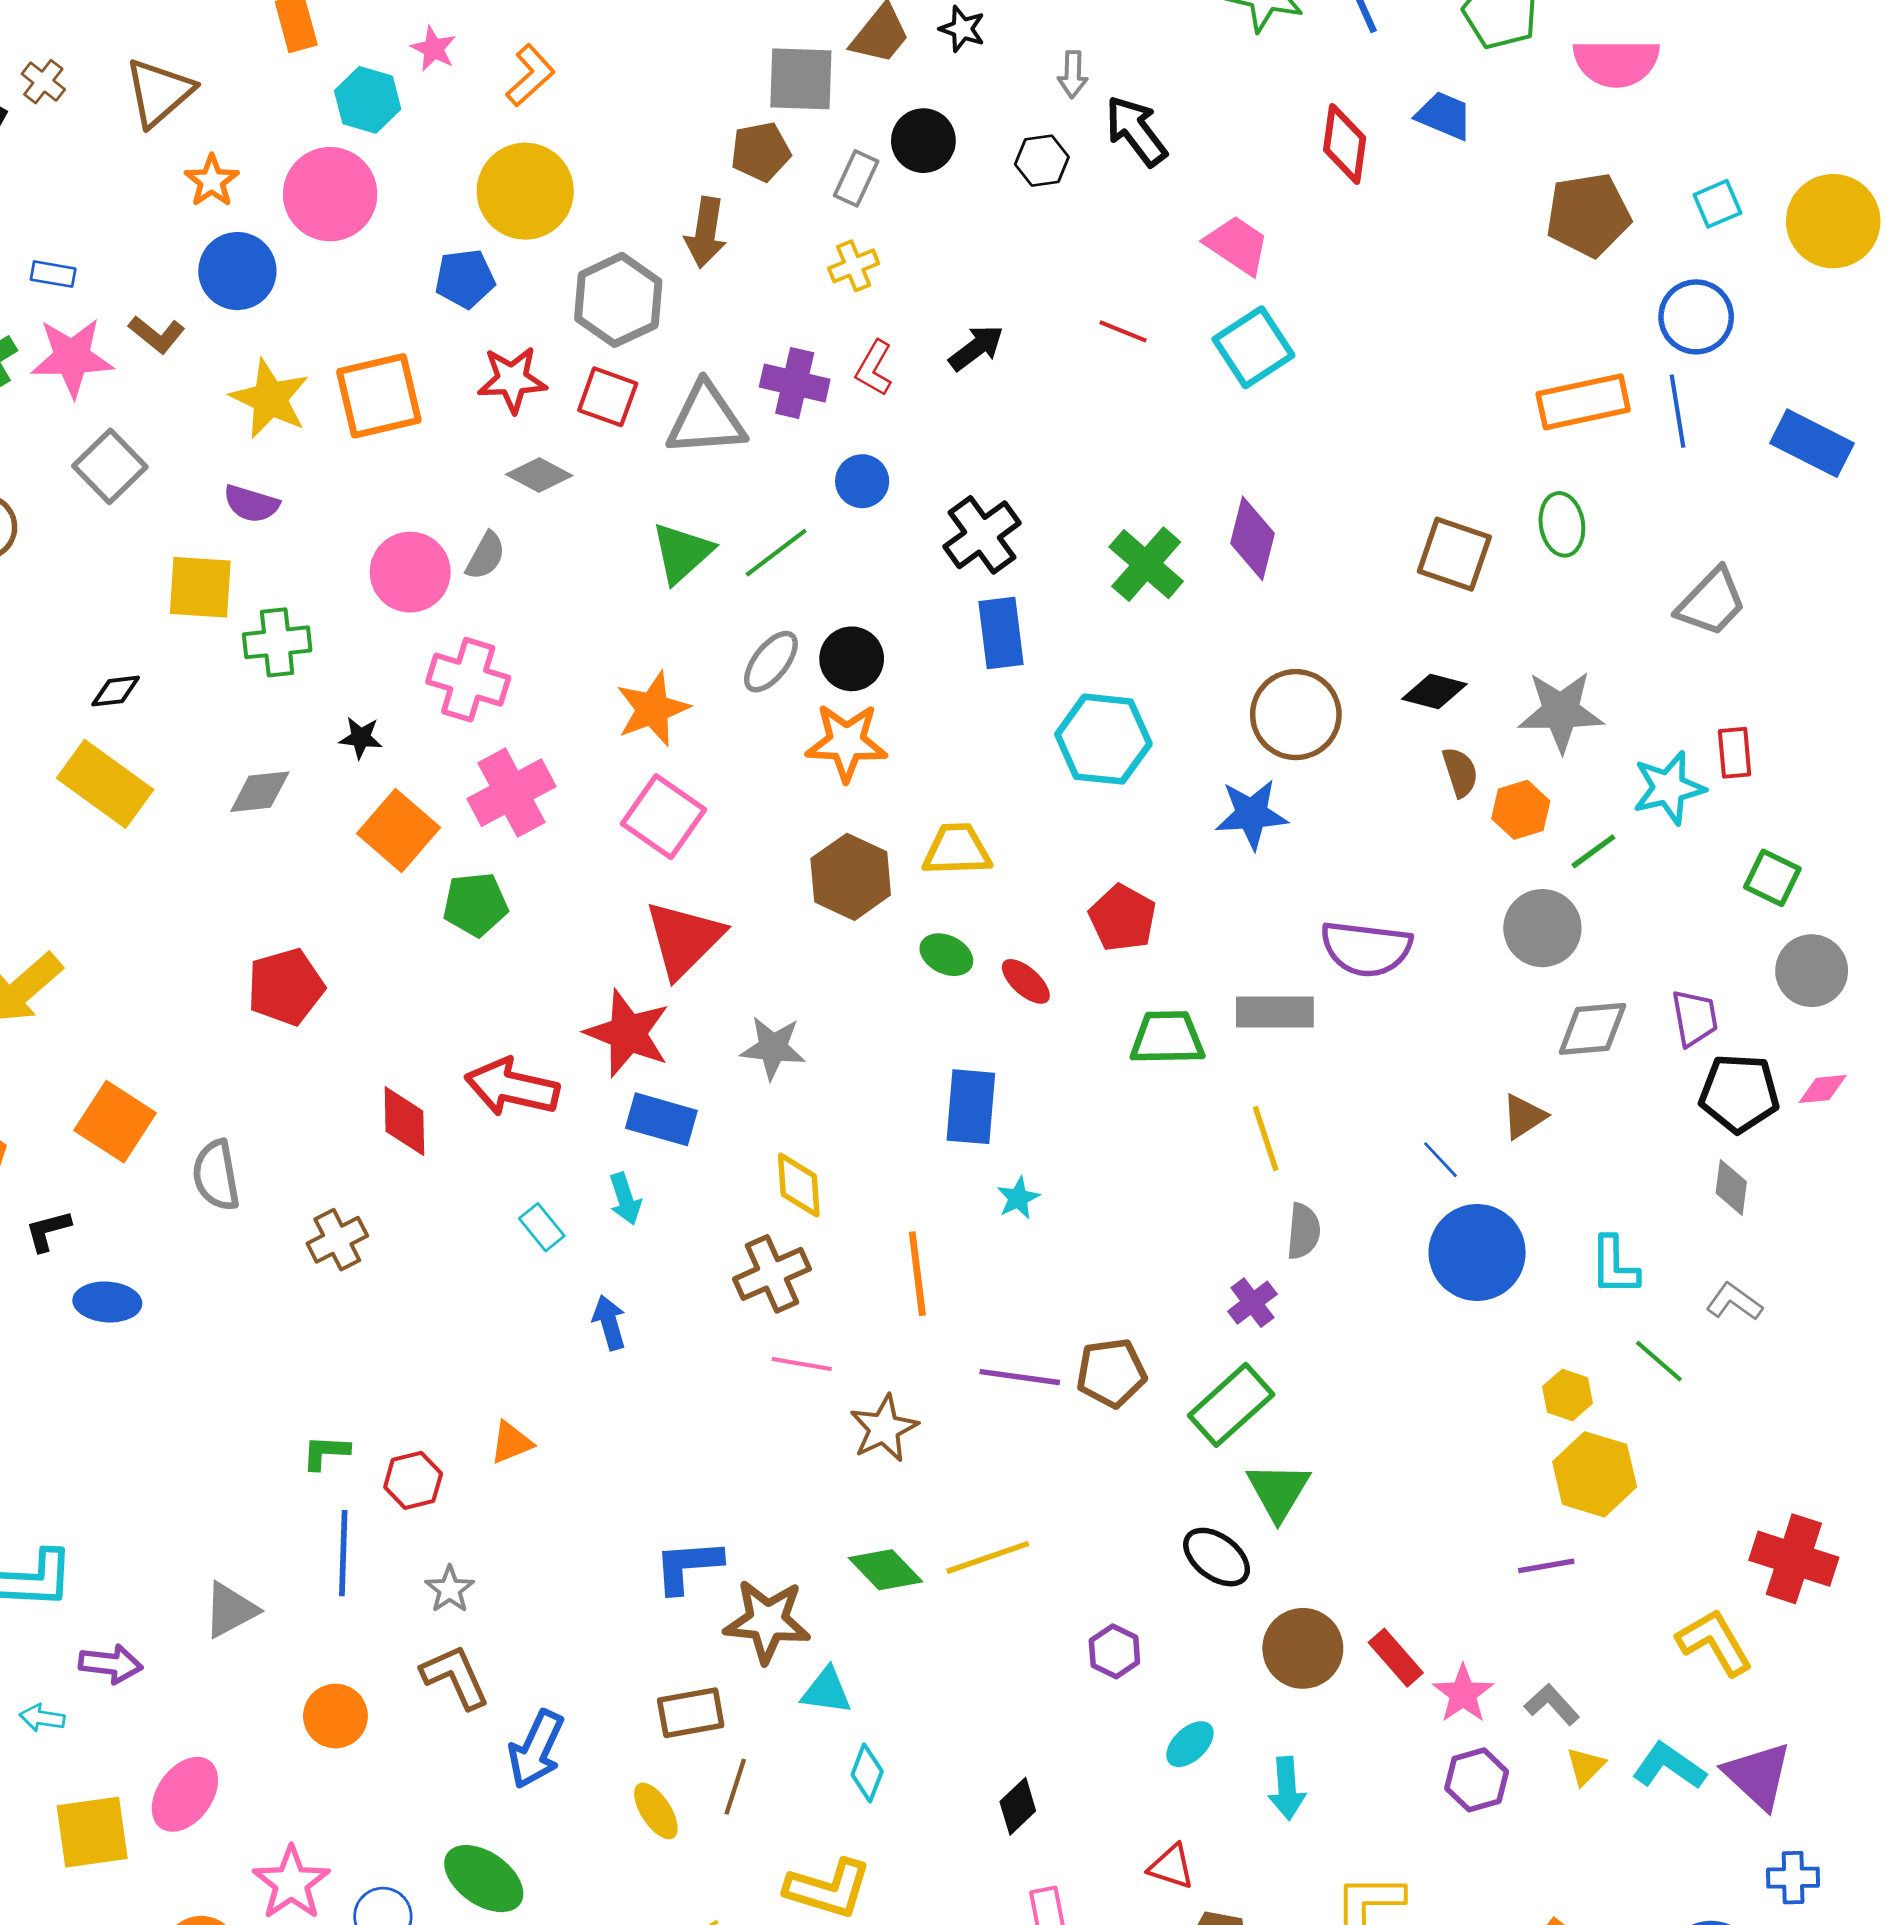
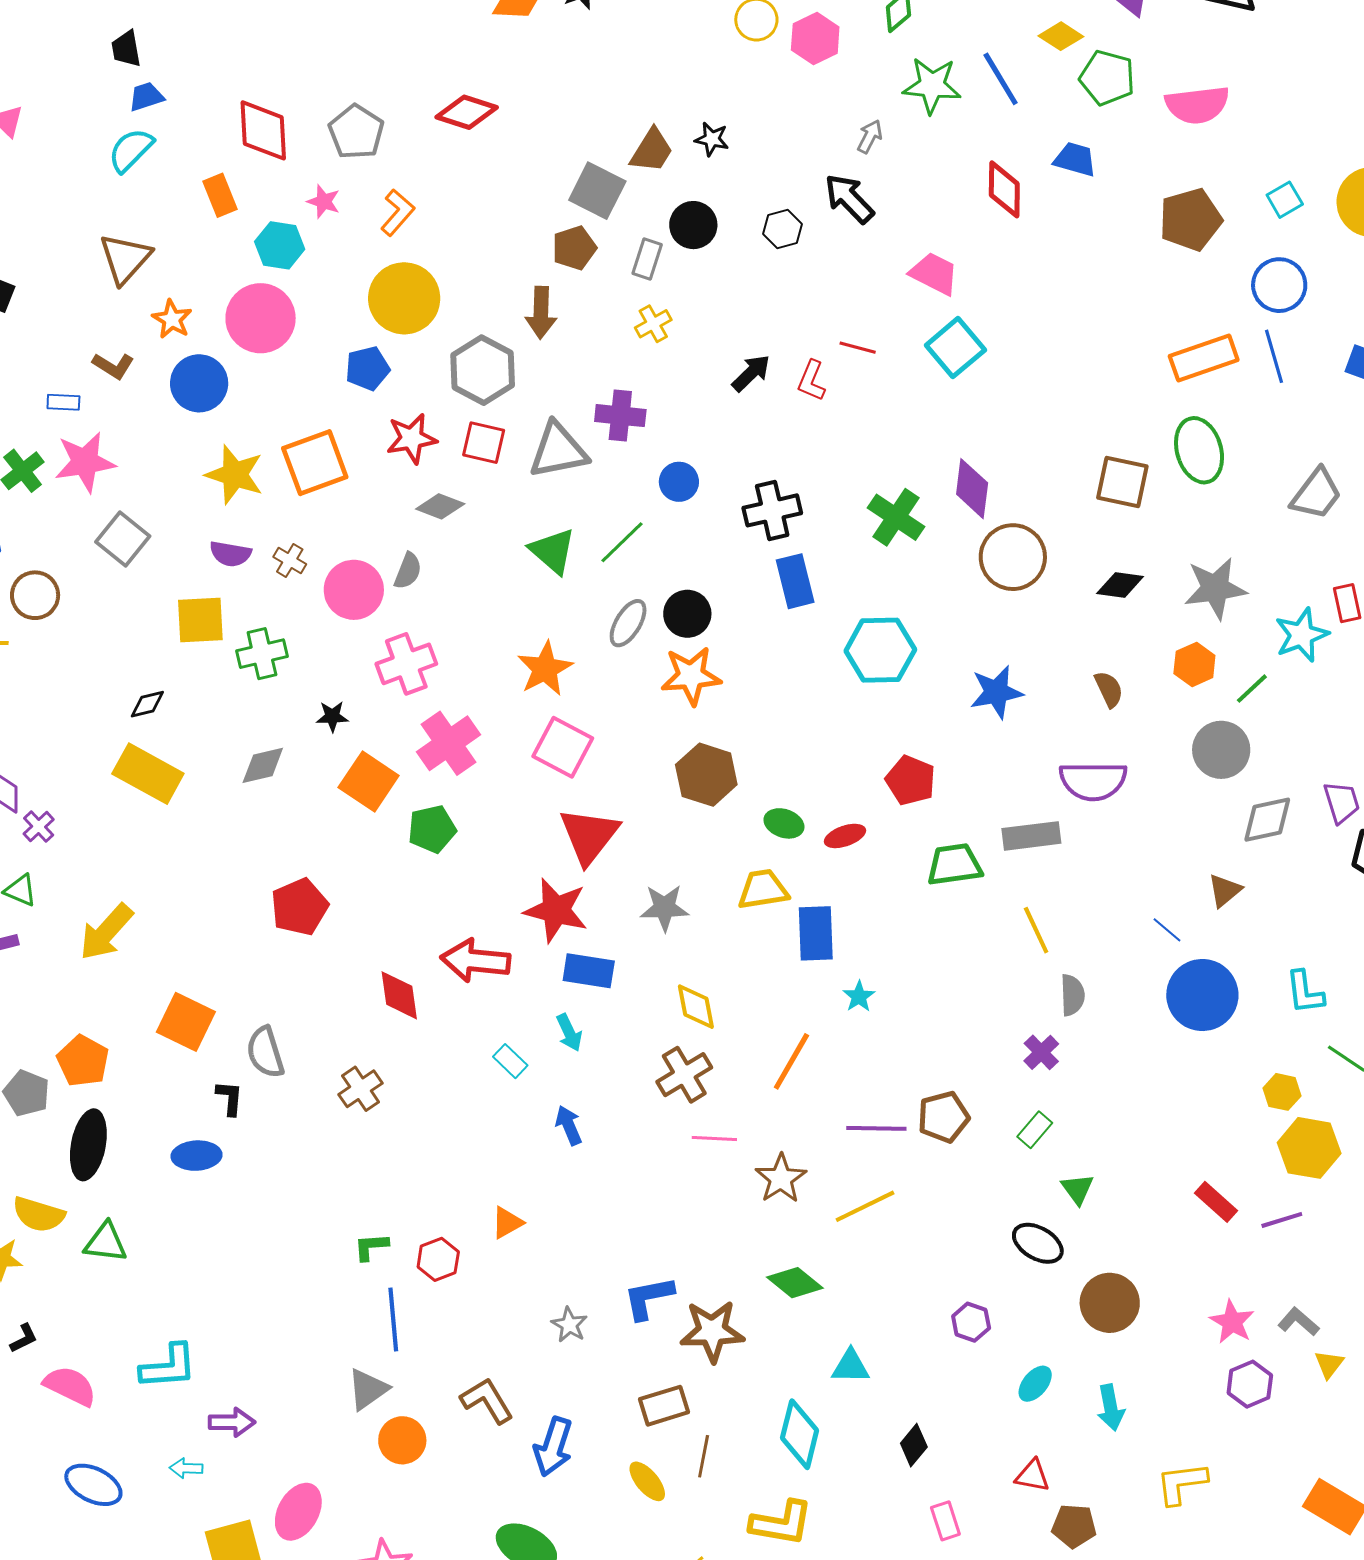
gray arrow: (1073, 74) -> (870, 137), moved, turned -148
gray square: (801, 79) -> (597, 191), turned 32
brown cross: (43, 82) -> (290, 560), moved
brown L-shape: (157, 334) -> (113, 366), moved
red L-shape: (874, 368) -> (811, 381), moved
green ellipse: (1562, 524) -> (1199, 450), size x1.4
black cross: (982, 535) -> (772, 510), turned 30
green triangle: (682, 553) -> (553, 551), turned -30
pink cross: (468, 680) -> (406, 664), turned -30
brown circle: (1296, 715) -> (1013, 557), moved
brown semicircle: (1460, 772) -> (1109, 689), moved
yellow trapezoid: (957, 850) -> (763, 890), moved
red ellipse: (1026, 981) -> (845, 836), turned -54
black L-shape: (48, 1231) -> (230, 1098), moved, turned 117
orange line: (917, 1274) -> (791, 1061), turned 44
green rectangle: (1231, 1405) -> (1035, 1130), size x0.6
green triangle: (1278, 1491) -> (1077, 1189), size x0.7
yellow line: (988, 1557) -> (865, 1206), moved
gray star: (450, 1589) -> (569, 1325), moved
gray triangle: (230, 1610) -> (368, 1389), moved
red rectangle: (1396, 1658) -> (1216, 1202), moved
cyan triangle: (827, 1691) -> (851, 1366), moved
cyan diamond: (867, 1773) -> (800, 1434), size x1.6

